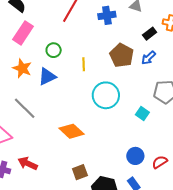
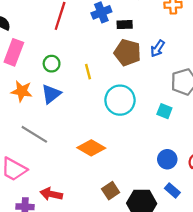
black rectangle: (150, 34) -> (125, 25), moved, turned 48

